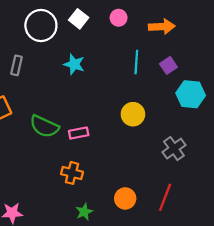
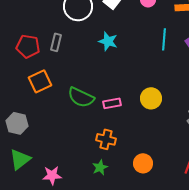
yellow circle: (133, 114) -> (151, 98), moved
orange circle: (125, 198) -> (143, 163), moved
green star: (84, 212) -> (100, 167), moved

